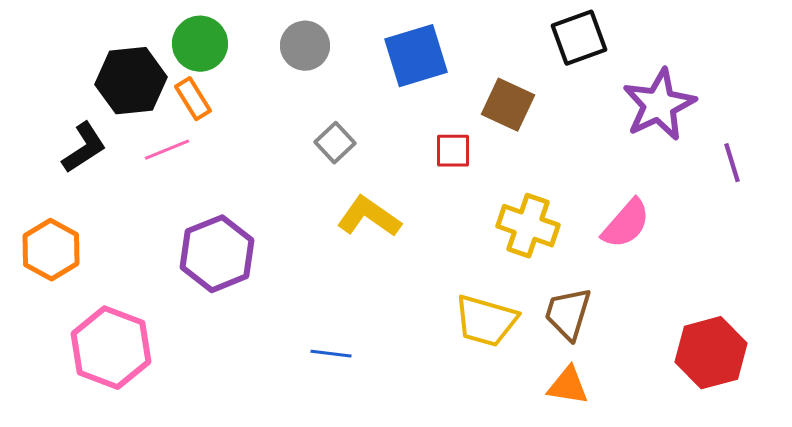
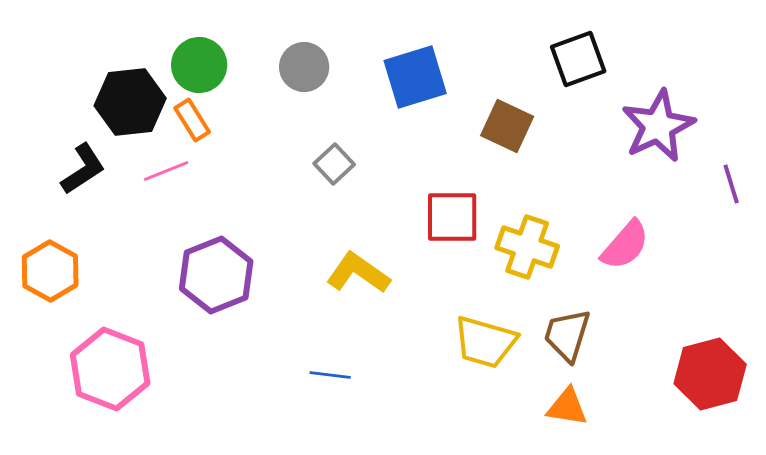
red square: (453, 151) -> (452, 217), moved, size x1.5
yellow L-shape: (369, 217) -> (358, 273), moved

